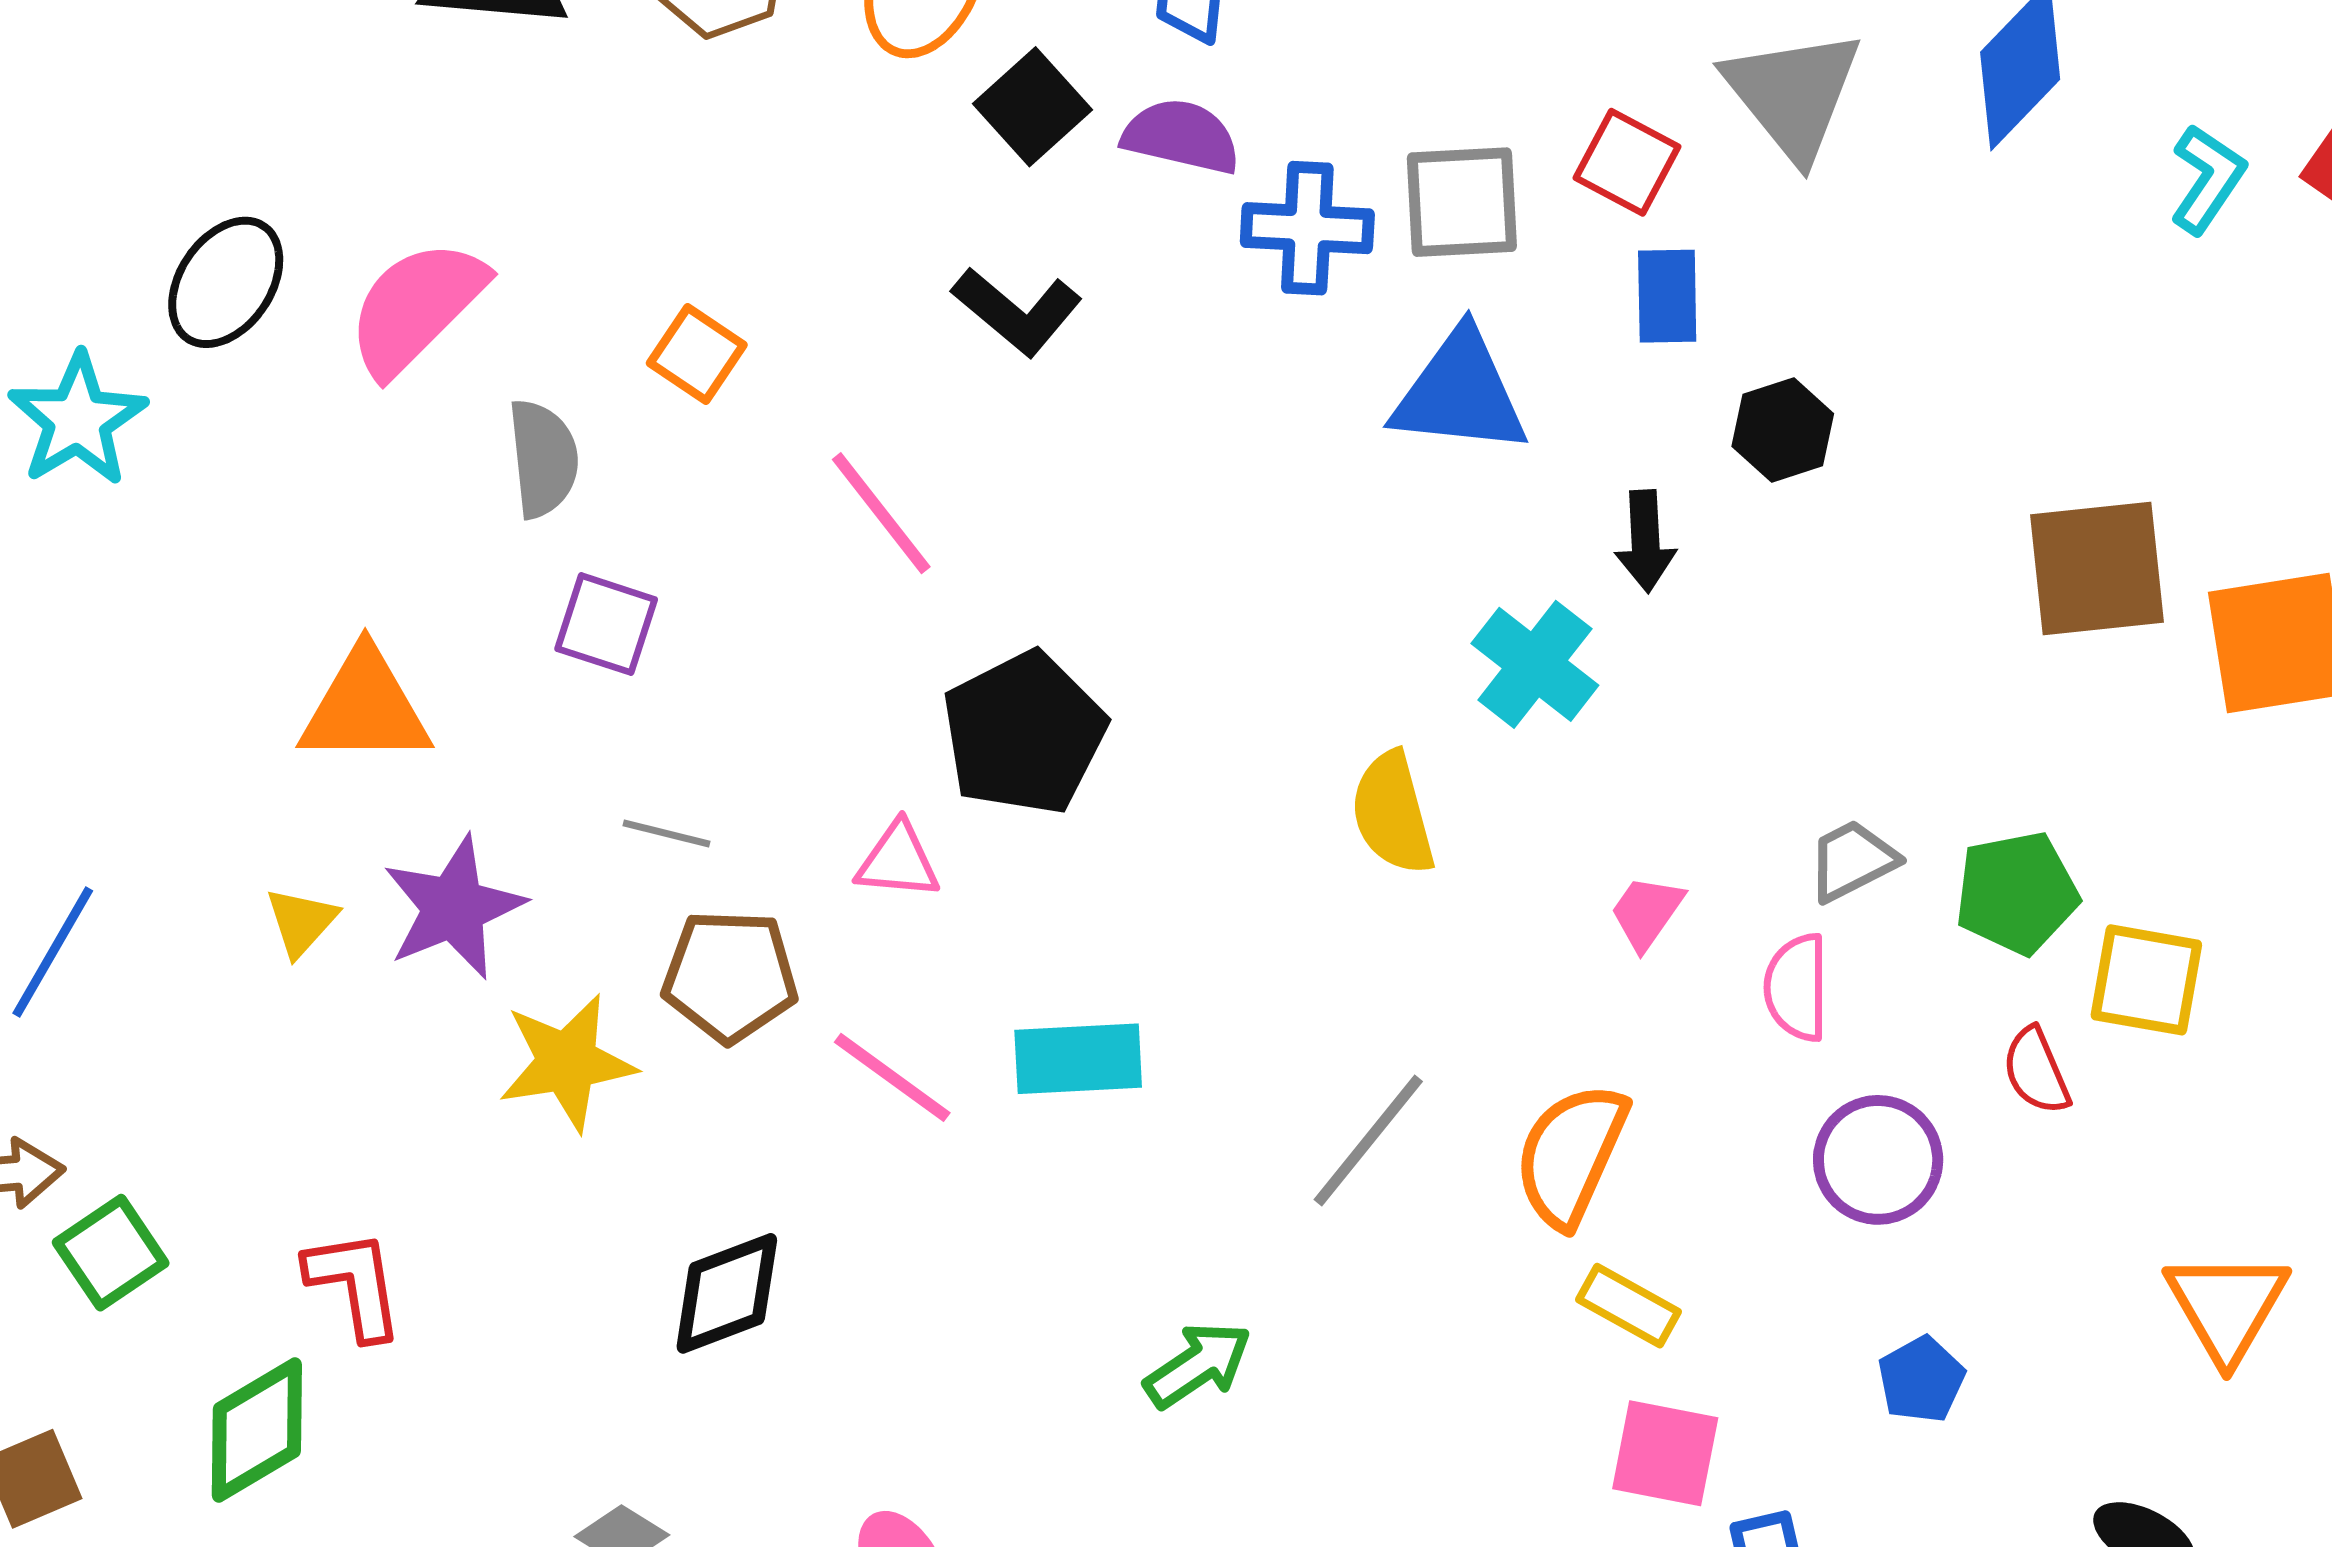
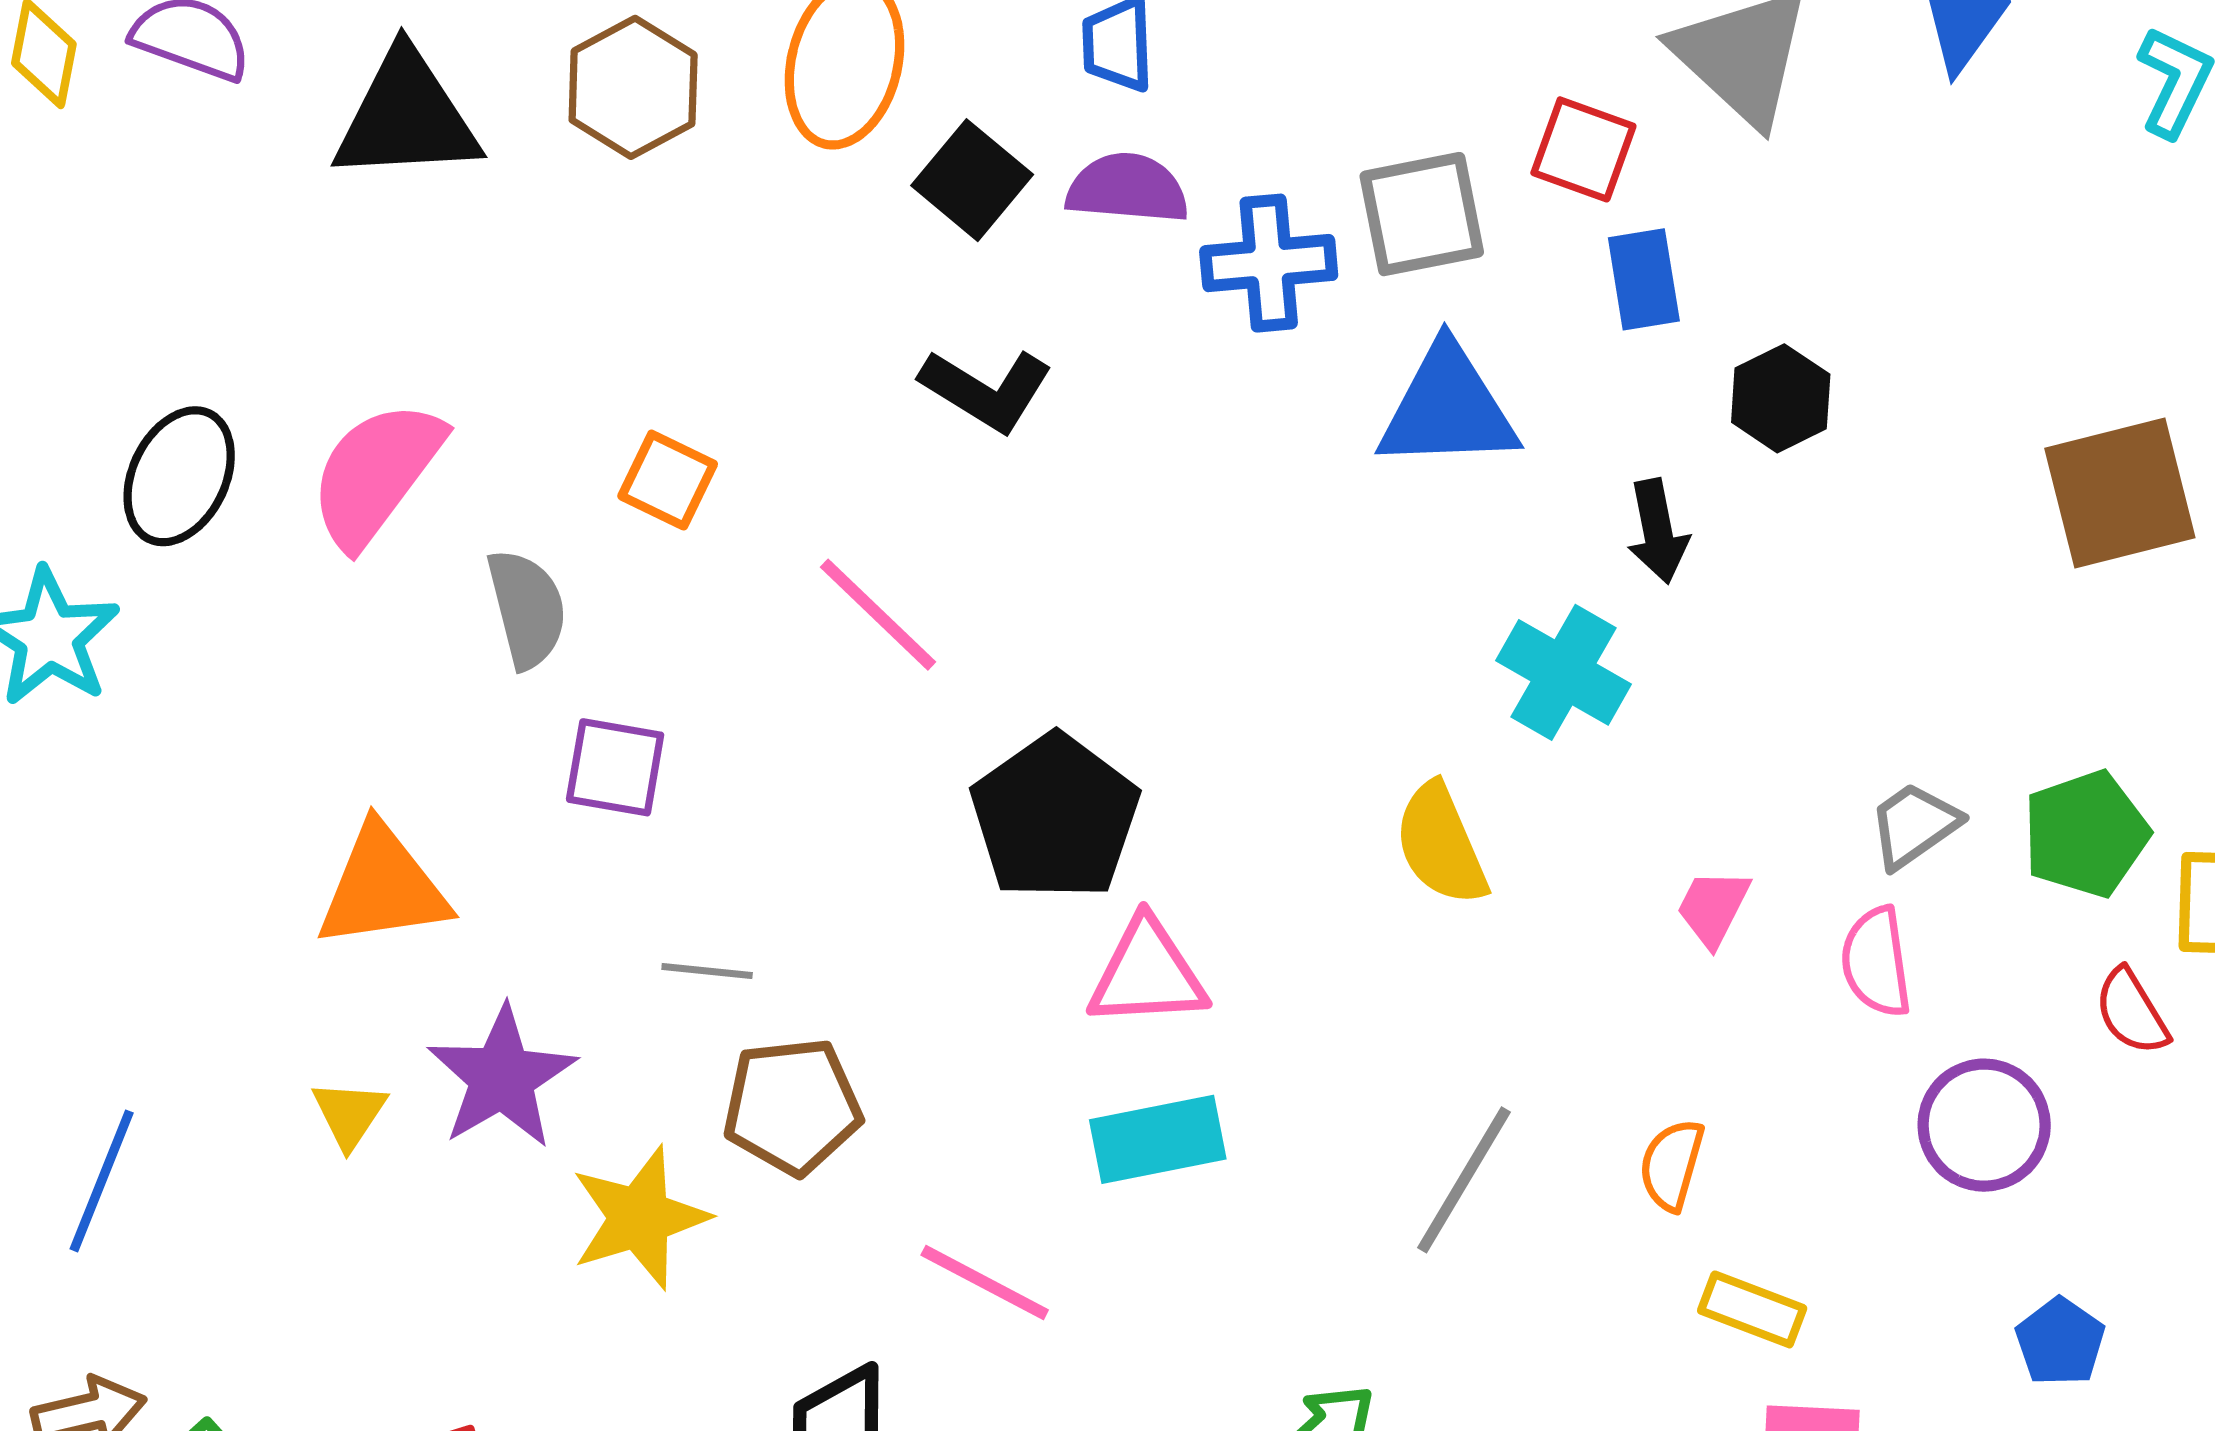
pink triangle: (898, 861) -> (1147, 974), moved, size x1.4
pink line: (892, 1077) -> (985, 1282), moved
orange semicircle: (1571, 1155) -> (1672, 1165), size x0.6

